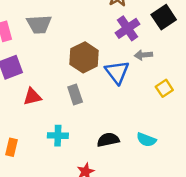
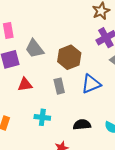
gray trapezoid: (39, 24) -> (35, 49), moved, turned 50
blue triangle: (117, 72) -> (91, 84), moved, turned 40

